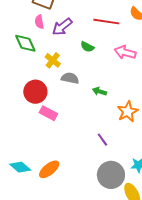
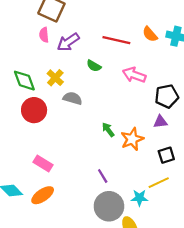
green diamond: (25, 43) -> (24, 81), moved
green arrow: (99, 91) -> (108, 130), moved, turned 32
pink rectangle: (48, 113) -> (43, 164), moved
purple line: (102, 140) -> (103, 176), moved

